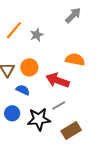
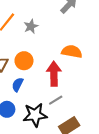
red arrow: (58, 80) -> (54, 74), turned 70
blue semicircle: (23, 90) -> (18, 85), turned -88

